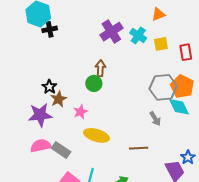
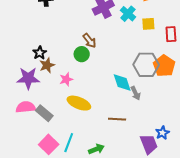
brown arrow: (101, 68) -> (89, 41), turned 133
cyan diamond: (179, 107) -> (122, 82), moved

